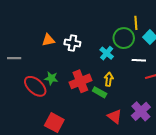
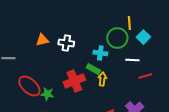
cyan cross: (107, 53) -> (100, 53), turned -32
green star: (51, 78) -> (47, 94), moved
green rectangle: (100, 92) -> (93, 69), moved

